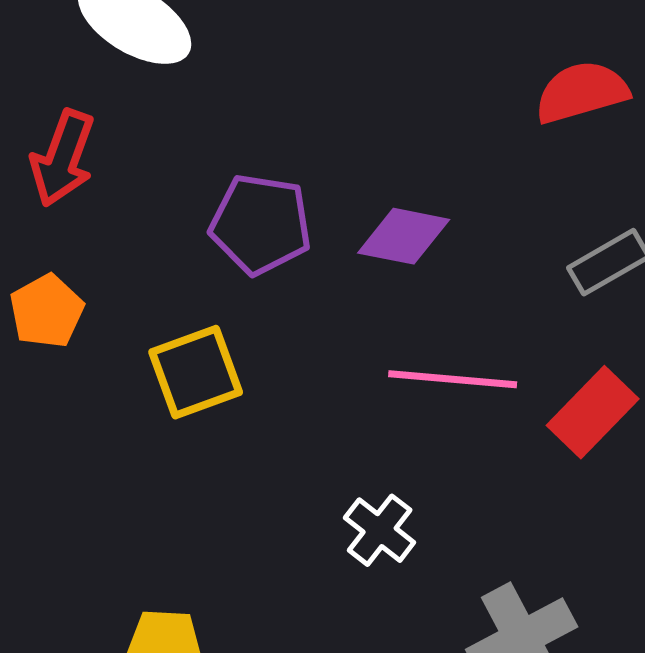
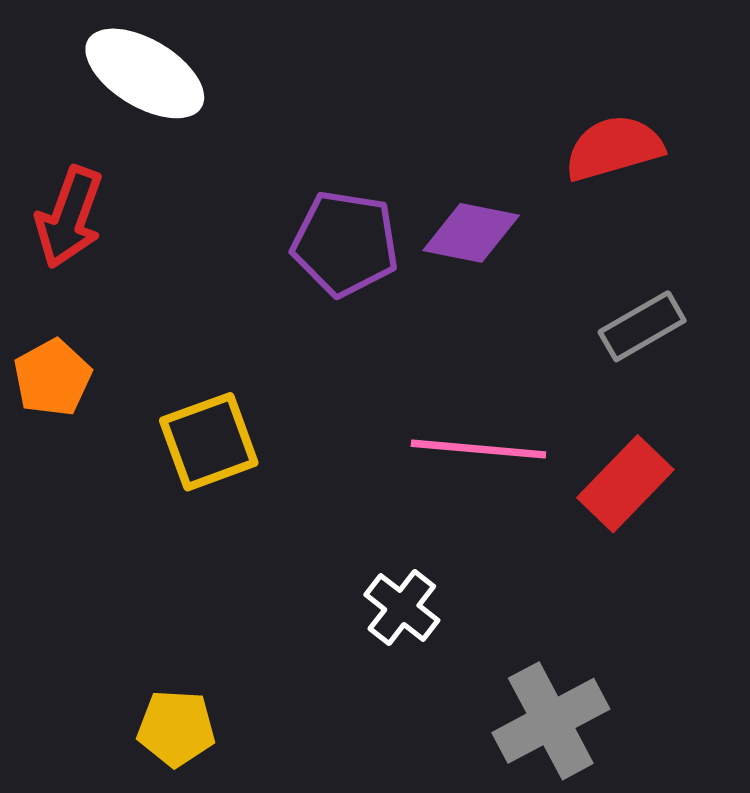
purple pentagon: (261, 224) -> (345, 243), moved
purple diamond: (404, 236) -> (471, 233), moved

